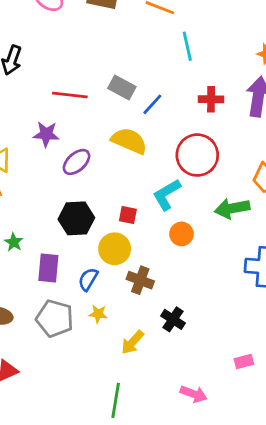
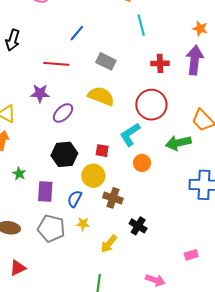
gray rectangle: (122, 87) -> (106, 61), moved
blue line: (152, 104) -> (77, 33), moved

